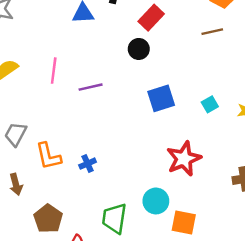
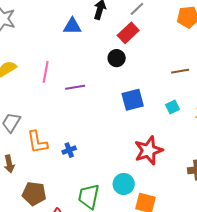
brown line: (212, 32) -> (180, 71), moved
brown pentagon: (48, 219) -> (34, 194), turned -30

